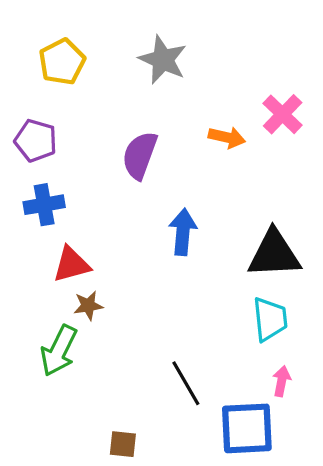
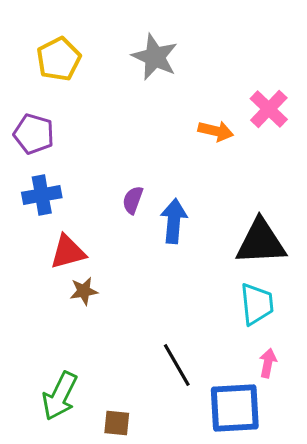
purple semicircle: (140, 155) -> (133, 200), moved, size x0.6
green arrow: (59, 351) -> (60, 396), moved

